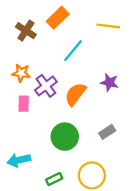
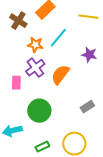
orange star: (21, 73) -> (35, 45), moved
purple star: (109, 82) -> (89, 55), moved
green circle: (65, 137) -> (39, 111), moved

